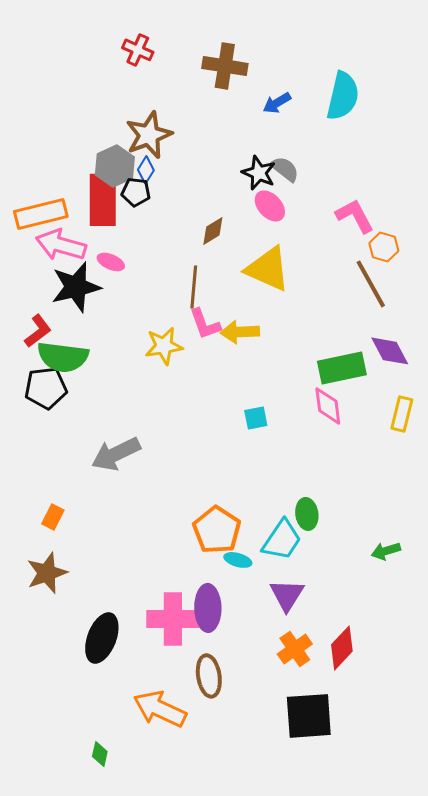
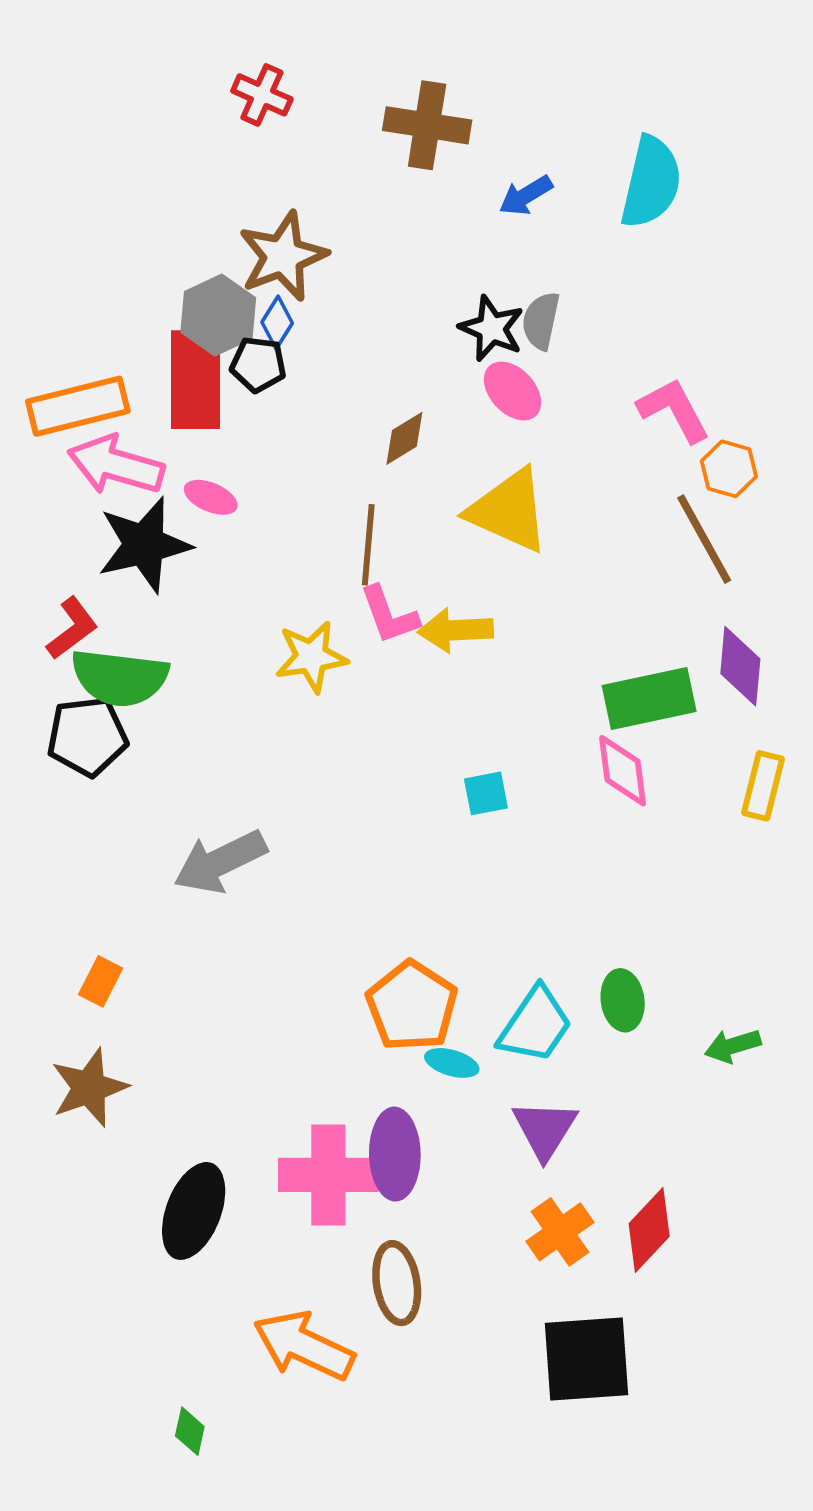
gray semicircle: (285, 169) -> (541, 321), turned -116
purple diamond: (390, 351) -> (740, 666), turned 33
green ellipse: (307, 514) -> (623, 1000), moved

